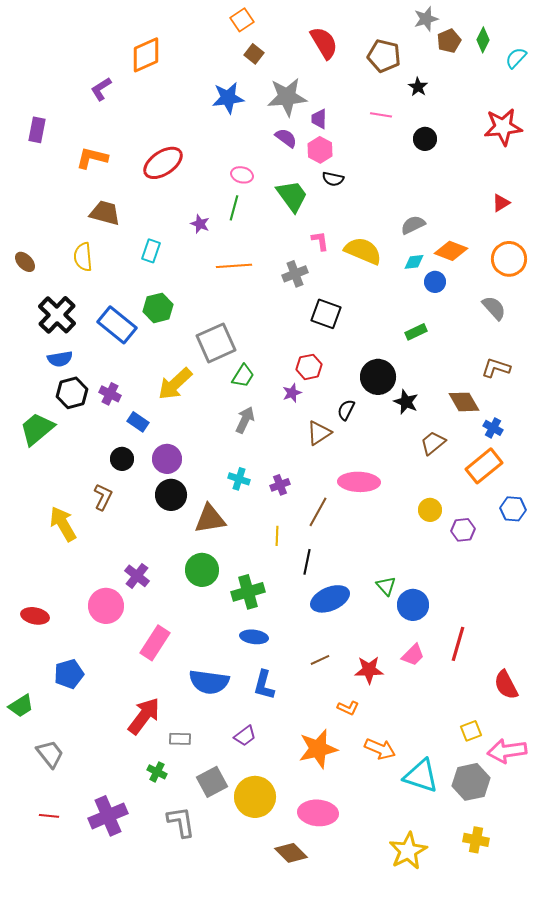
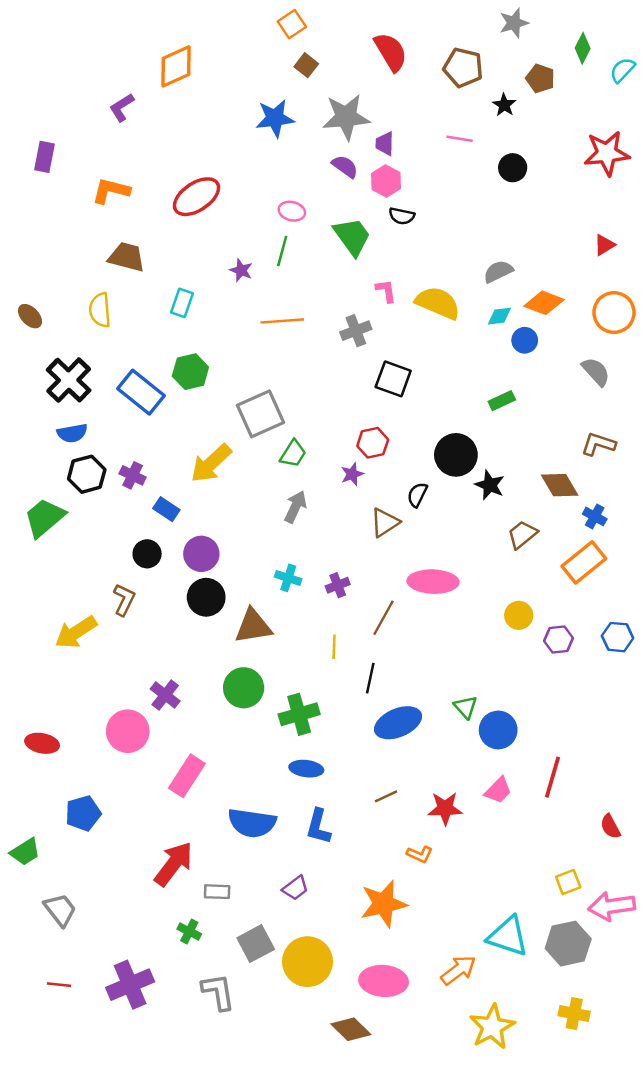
brown pentagon: (449, 41) -> (540, 78), moved, turned -30
blue hexagon: (513, 509) -> (618, 637), moved
yellow arrow: (63, 524) -> (76, 632), turned -93
red semicircle: (506, 685) -> (610, 827), size x0.7
orange arrow: (380, 749) -> (458, 970), moved, turned -60

